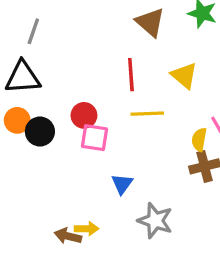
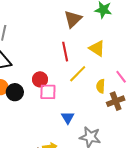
brown triangle: (150, 22) -> (73, 19), turned 42
yellow line: (147, 114) -> (78, 74), turned -36
yellow semicircle: (199, 140) -> (101, 86), moved

